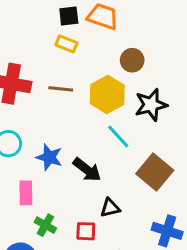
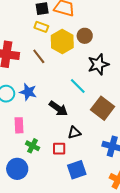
brown line: (61, 89) -> (39, 56), turned 49
yellow hexagon: (107, 94) -> (62, 42), moved
blue star: (49, 157) -> (28, 92), moved

